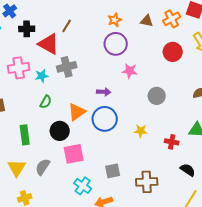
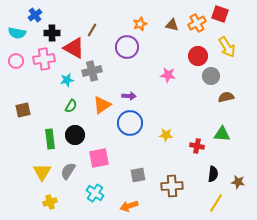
purple circle: (116, 44) -> (127, 47), moved
pink cross: (19, 68) -> (44, 59), moved
pink star: (130, 71) -> (168, 75), moved
gray circle: (157, 96) -> (211, 76), moved
orange triangle: (77, 112) -> (102, 105), moved
black circle: (60, 131) -> (75, 135), moved
black semicircle: (188, 170) -> (213, 174), turned 63
cyan cross: (83, 186) -> (95, 193), moved

